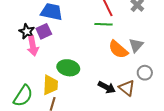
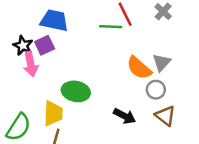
green line: (103, 24) -> (111, 27), moved
gray circle: (145, 73) -> (156, 90), moved
brown triangle: (127, 88) -> (165, 116), moved

